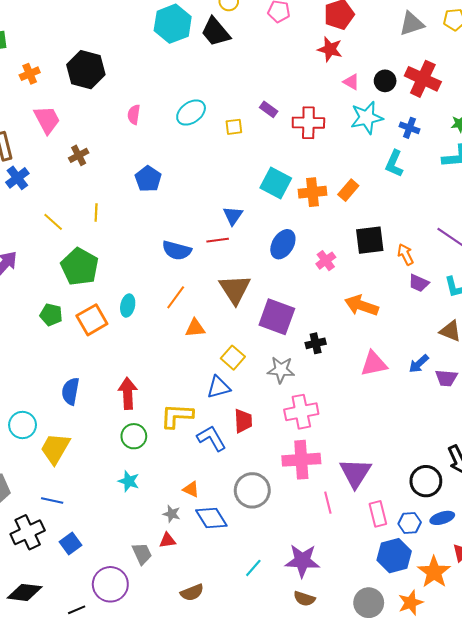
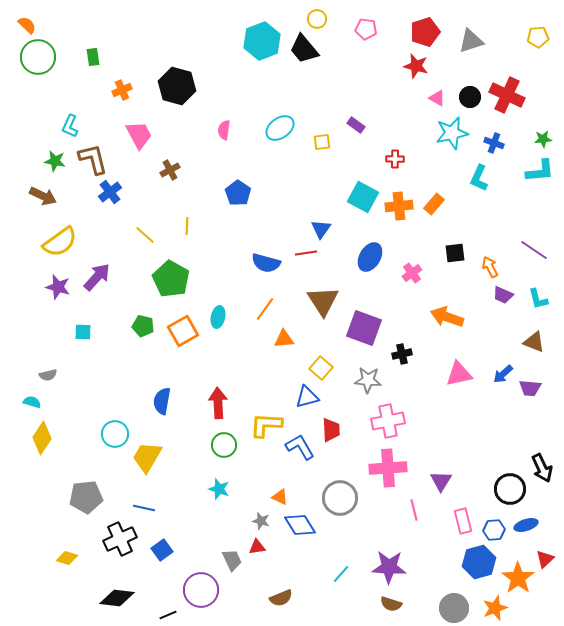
gray triangle: (412, 24) -> (471, 41), moved
red cross: (308, 123) -> (395, 159), moved, size x0.6
black square: (370, 240) -> (455, 253), size x0.7
purple triangle: (355, 473) -> (441, 481), size x0.7

